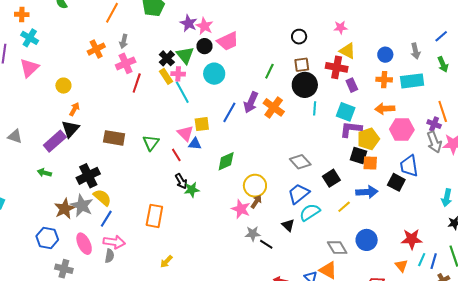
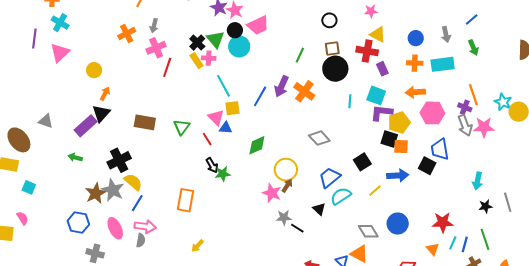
cyan circle: (214, 74) -> (239, 46), moved
cyan line: (182, 92) -> (223, 86), moved
cyan line: (315, 108) -> (350, 101), moved
gray diamond: (300, 162) -> (319, 138), moved

